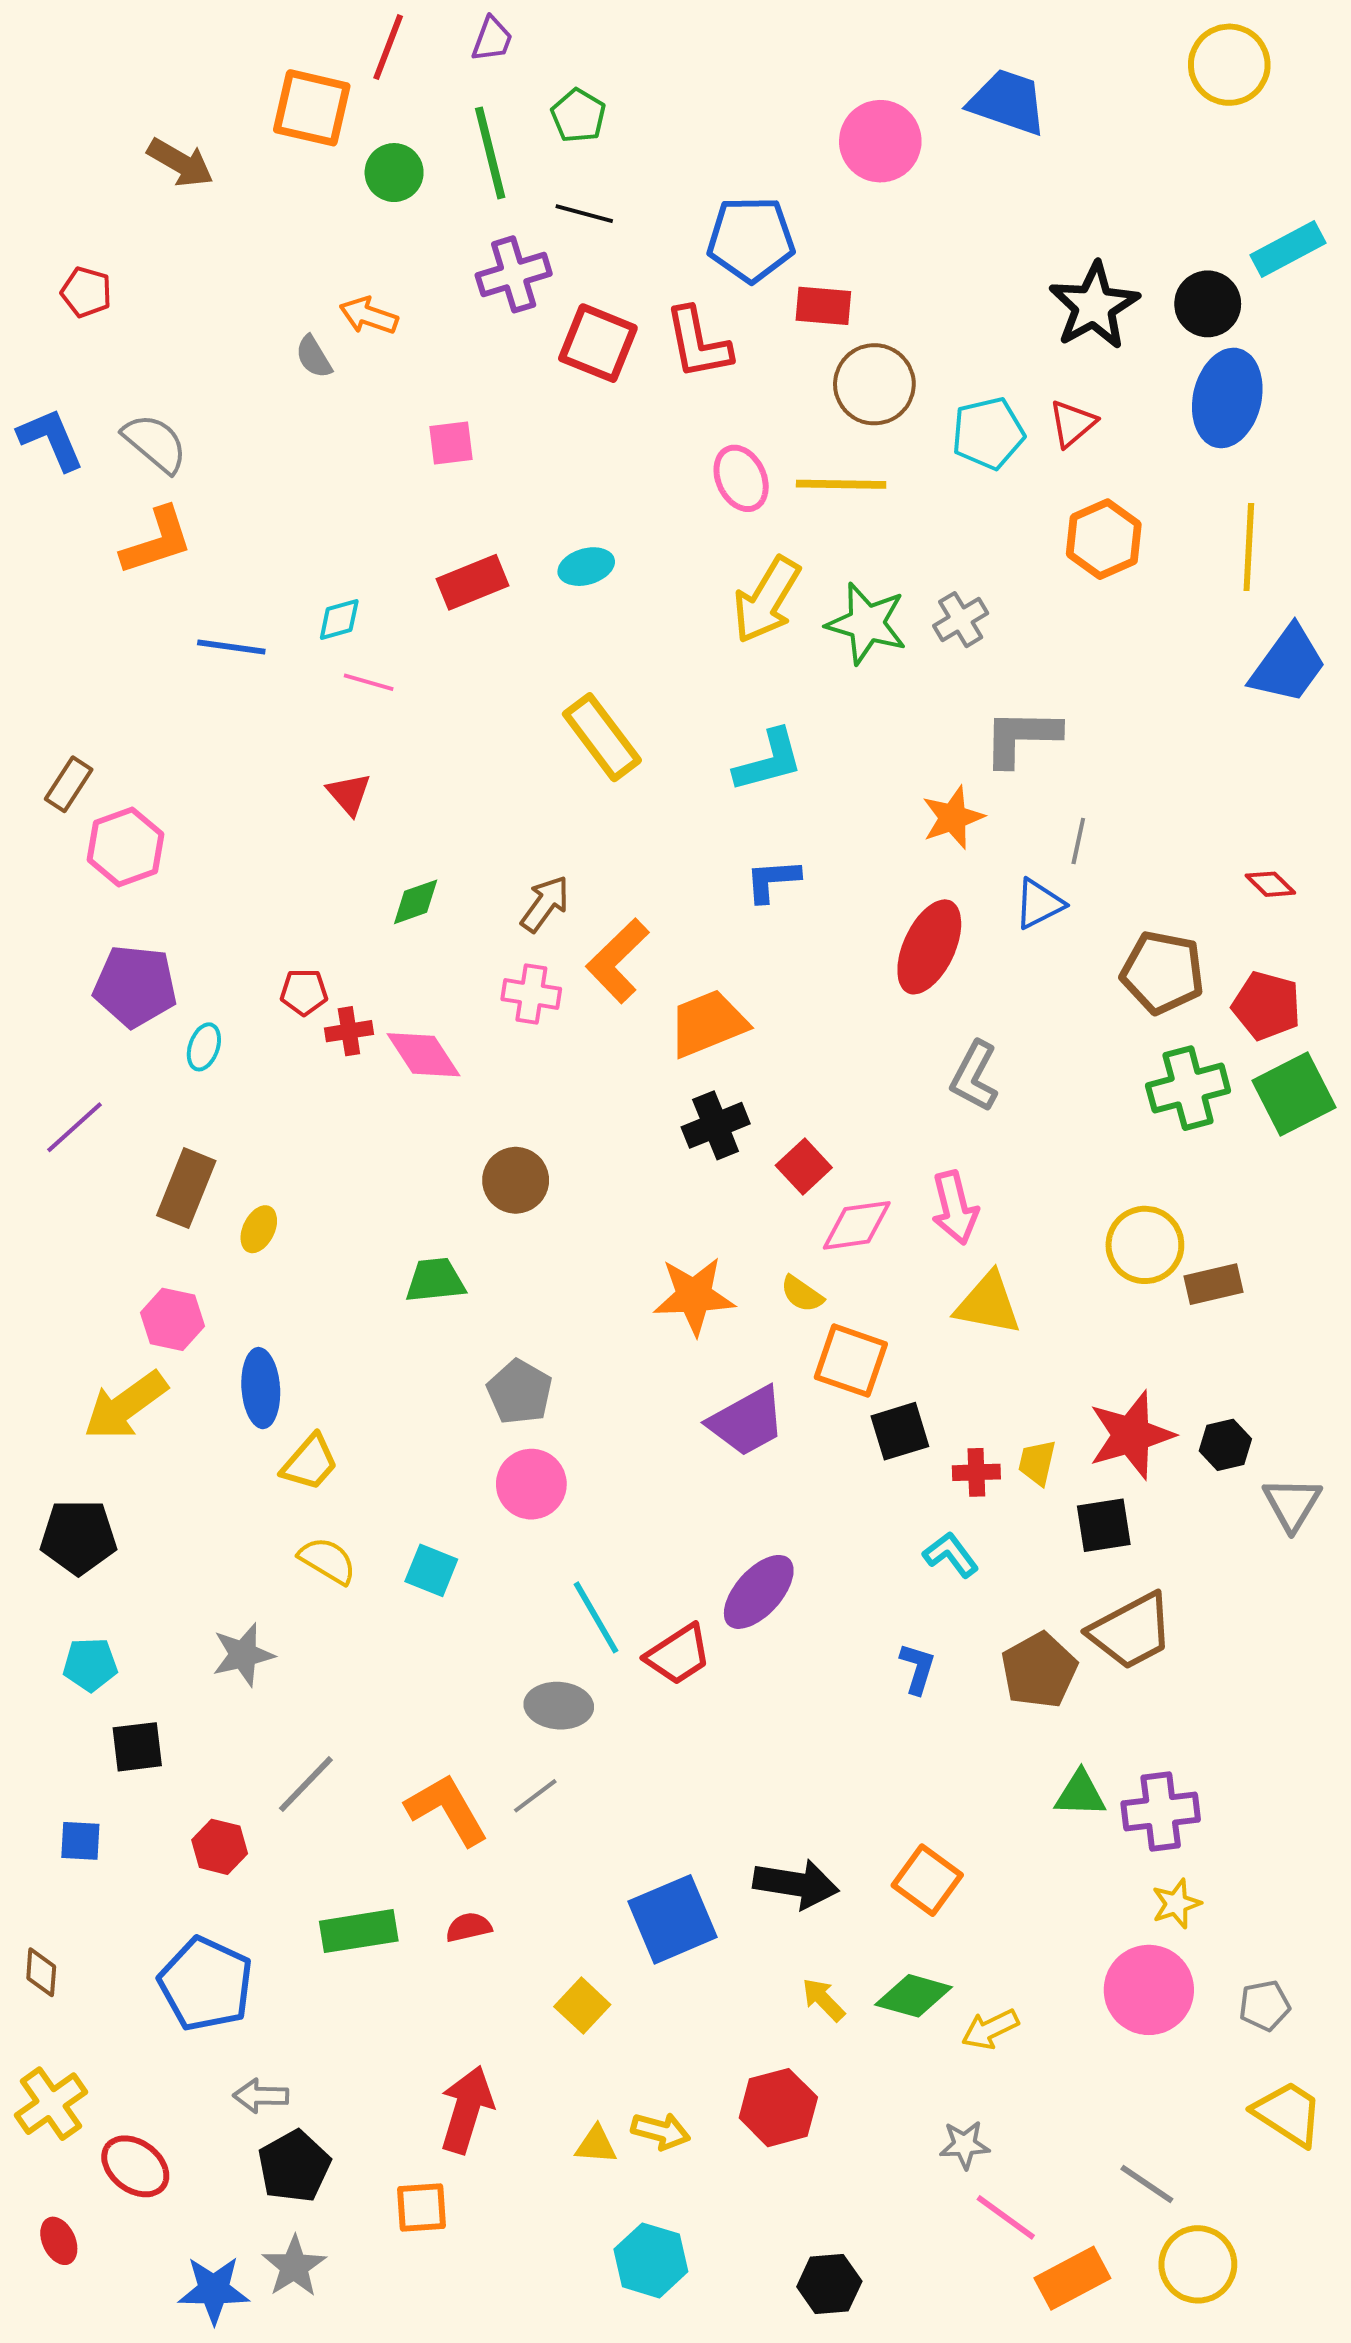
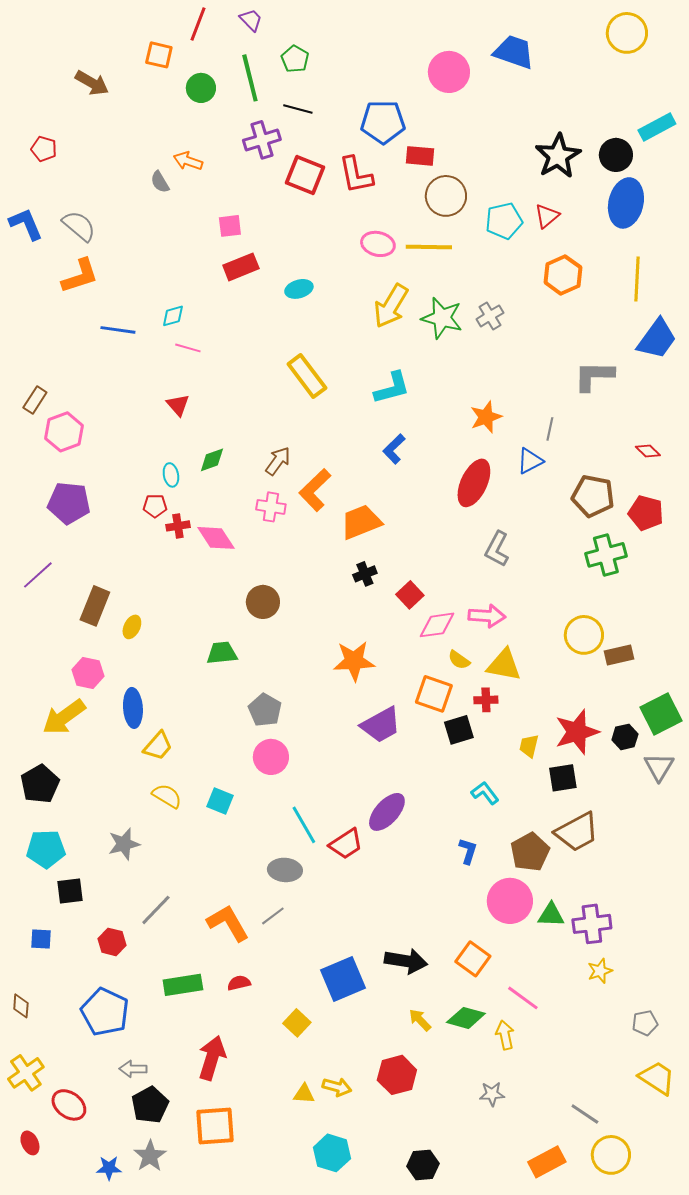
purple trapezoid: (492, 39) -> (251, 20), turned -65
orange square: (312, 108) -> (159, 55), size x0.7
pink ellipse: (741, 478) -> (378, 244), turned -52
red rectangle: (472, 582) -> (241, 267), moved
gray L-shape: (1021, 737) -> (594, 376), moved
blue L-shape: (772, 880) -> (394, 449), turned -40
cyan ellipse: (204, 1047) -> (171, 475), moved, turned -30
green square: (1294, 1094) -> (661, 714), moved
black cross: (716, 1125) -> (365, 574), size x0.7
pink arrow: (955, 1208) -> (487, 616), turned -72
yellow semicircle: (802, 1294) -> (459, 660), moved
red cross: (976, 1472) -> (486, 700), moved
black pentagon: (78, 1537) -> (40, 784), turned -30
cyan pentagon: (90, 1664) -> (46, 849), size x1.4
pink circle: (1149, 1990) -> (510, 901), moved
yellow arrow: (990, 2029) -> (505, 1035), turned 104
red arrow: (467, 2110) -> (212, 1058), moved
orange square: (422, 2208) -> (215, 1126), size x1.5
pink line: (1006, 2217) -> (523, 998), moved
blue star: (214, 2290) -> (109, 1168), size x0.7

